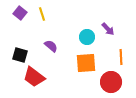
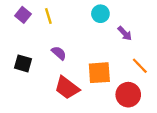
cyan circle: (87, 37) -> (100, 14), moved
orange line: (121, 57) -> (140, 66), turned -42
red trapezoid: (34, 77) -> (67, 88), moved

